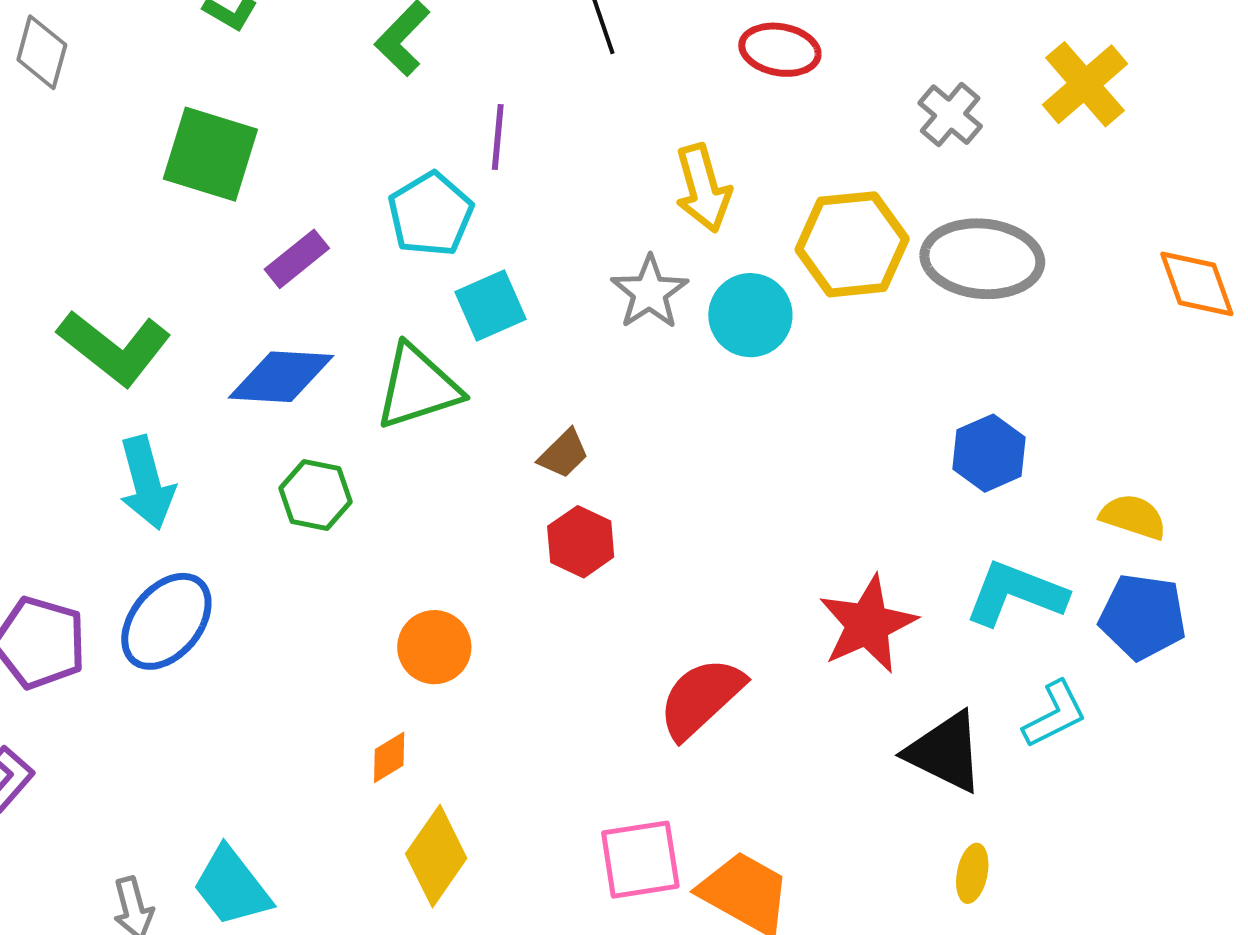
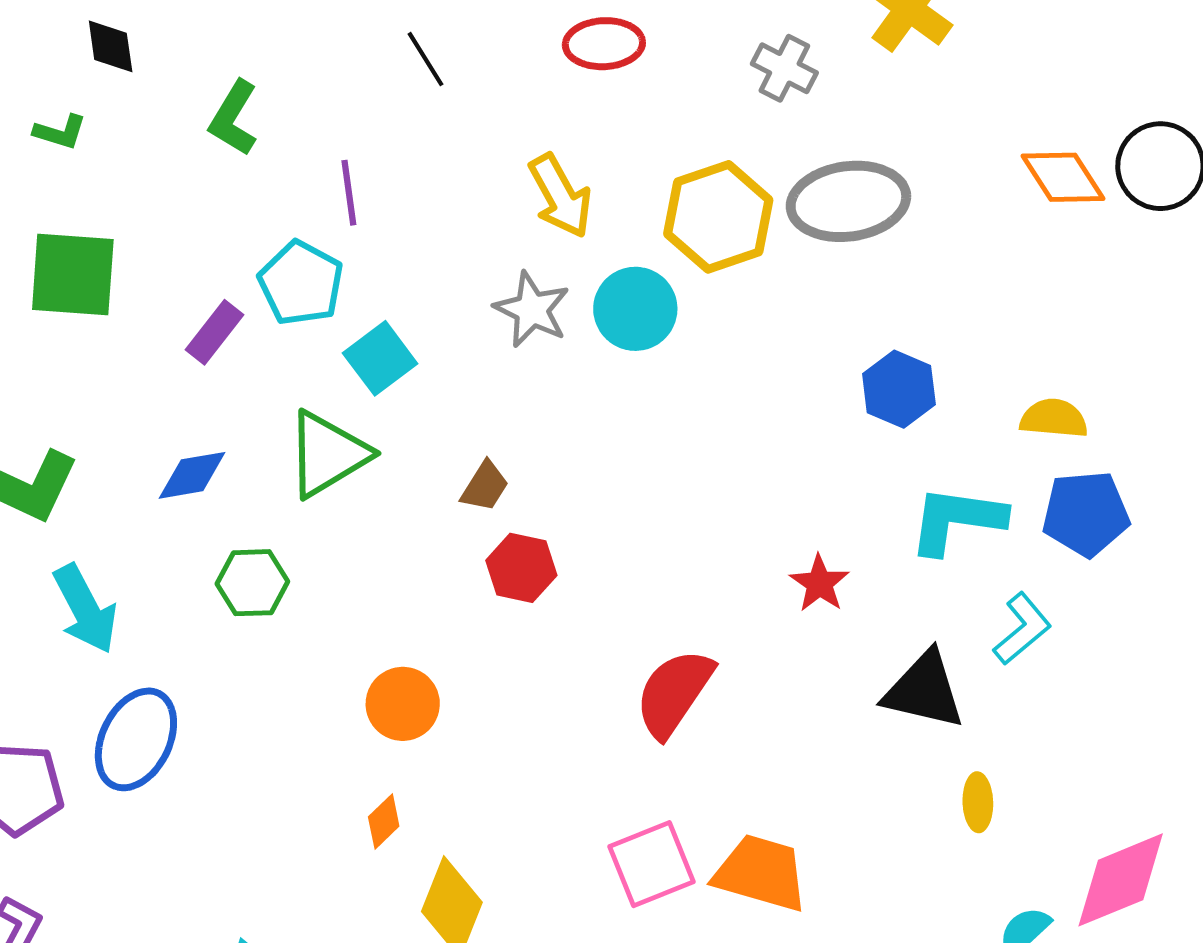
purple rectangle: (297, 259) -> (215, 332), moved
blue diamond: (281, 377) -> (192, 475), size x0.7
red star: (868, 624) -> (820, 583), size x0.6

